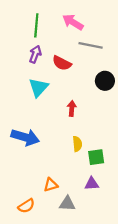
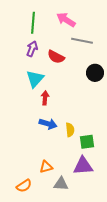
red arrow: (72, 108) -> (45, 98), moved
blue arrow: (25, 137) -> (48, 124), moved, size x0.7
purple triangle: (92, 184) -> (83, 166), size x1.5

